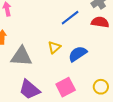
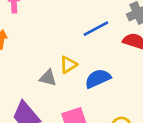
gray triangle: (21, 56) -> (48, 78), moved, size x0.6

